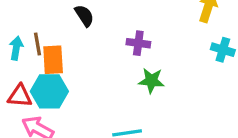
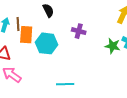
green star: (151, 81) -> (113, 46), moved
cyan hexagon: (49, 91) -> (47, 43), moved

